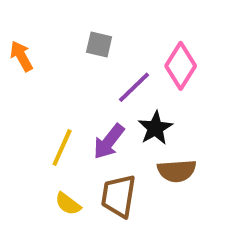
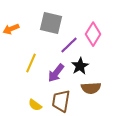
gray square: (99, 45) -> (51, 23), size x1.6
orange arrow: (21, 56) -> (11, 29), turned -84
yellow line: (62, 147) -> (31, 63), moved

